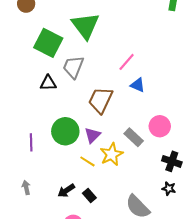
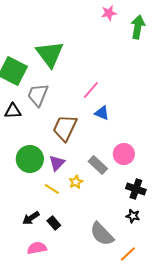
yellow star: (112, 154) -> (76, 182), size x0.6

